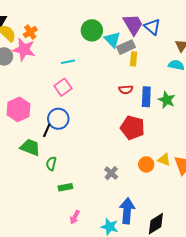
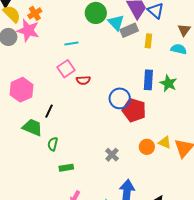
yellow rectangle: (134, 59) -> (148, 41), moved
red semicircle: (126, 90) -> (83, 80), moved
blue circle: (58, 119) -> (120, 98), moved

